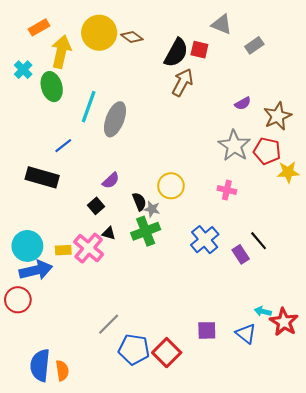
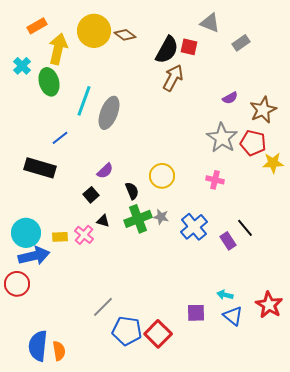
gray star: (152, 209) -> (161, 217), moved
pink cross: (89, 248) -> (84, 235), size x0.7
cyan arrow: (263, 311) -> (225, 295), moved

